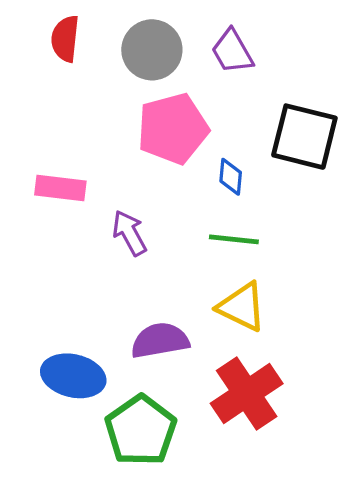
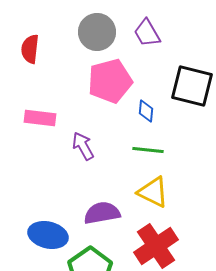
red semicircle: (65, 39) -> (30, 49), moved

